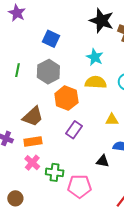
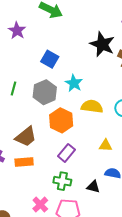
cyan star: (95, 57) -> (74, 83), moved
pink cross: (32, 163) -> (40, 205), moved
green cross: (55, 172) -> (62, 181), moved

